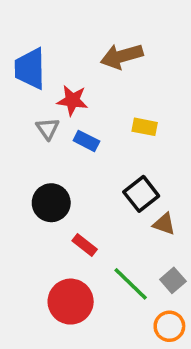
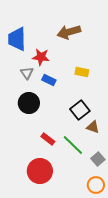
black circle: (51, 203) -> (29, 103), moved
green line: (131, 284) -> (73, 145), moved

